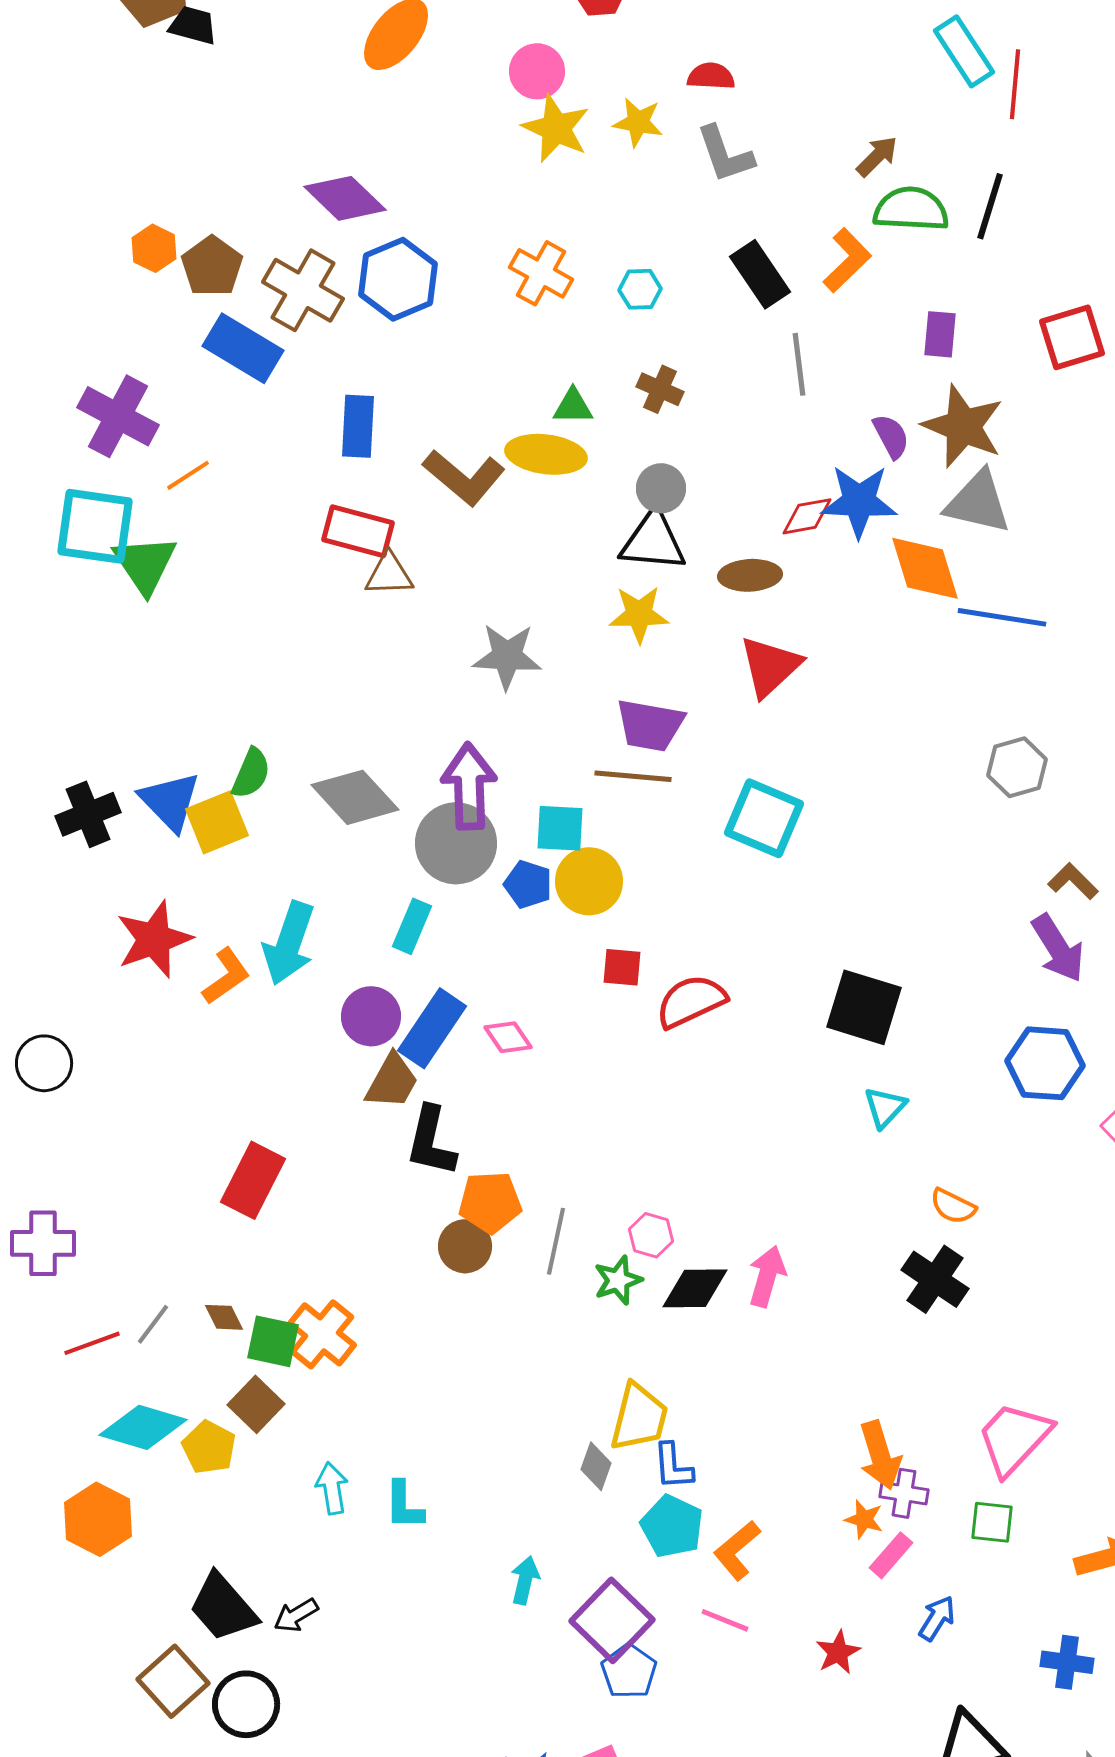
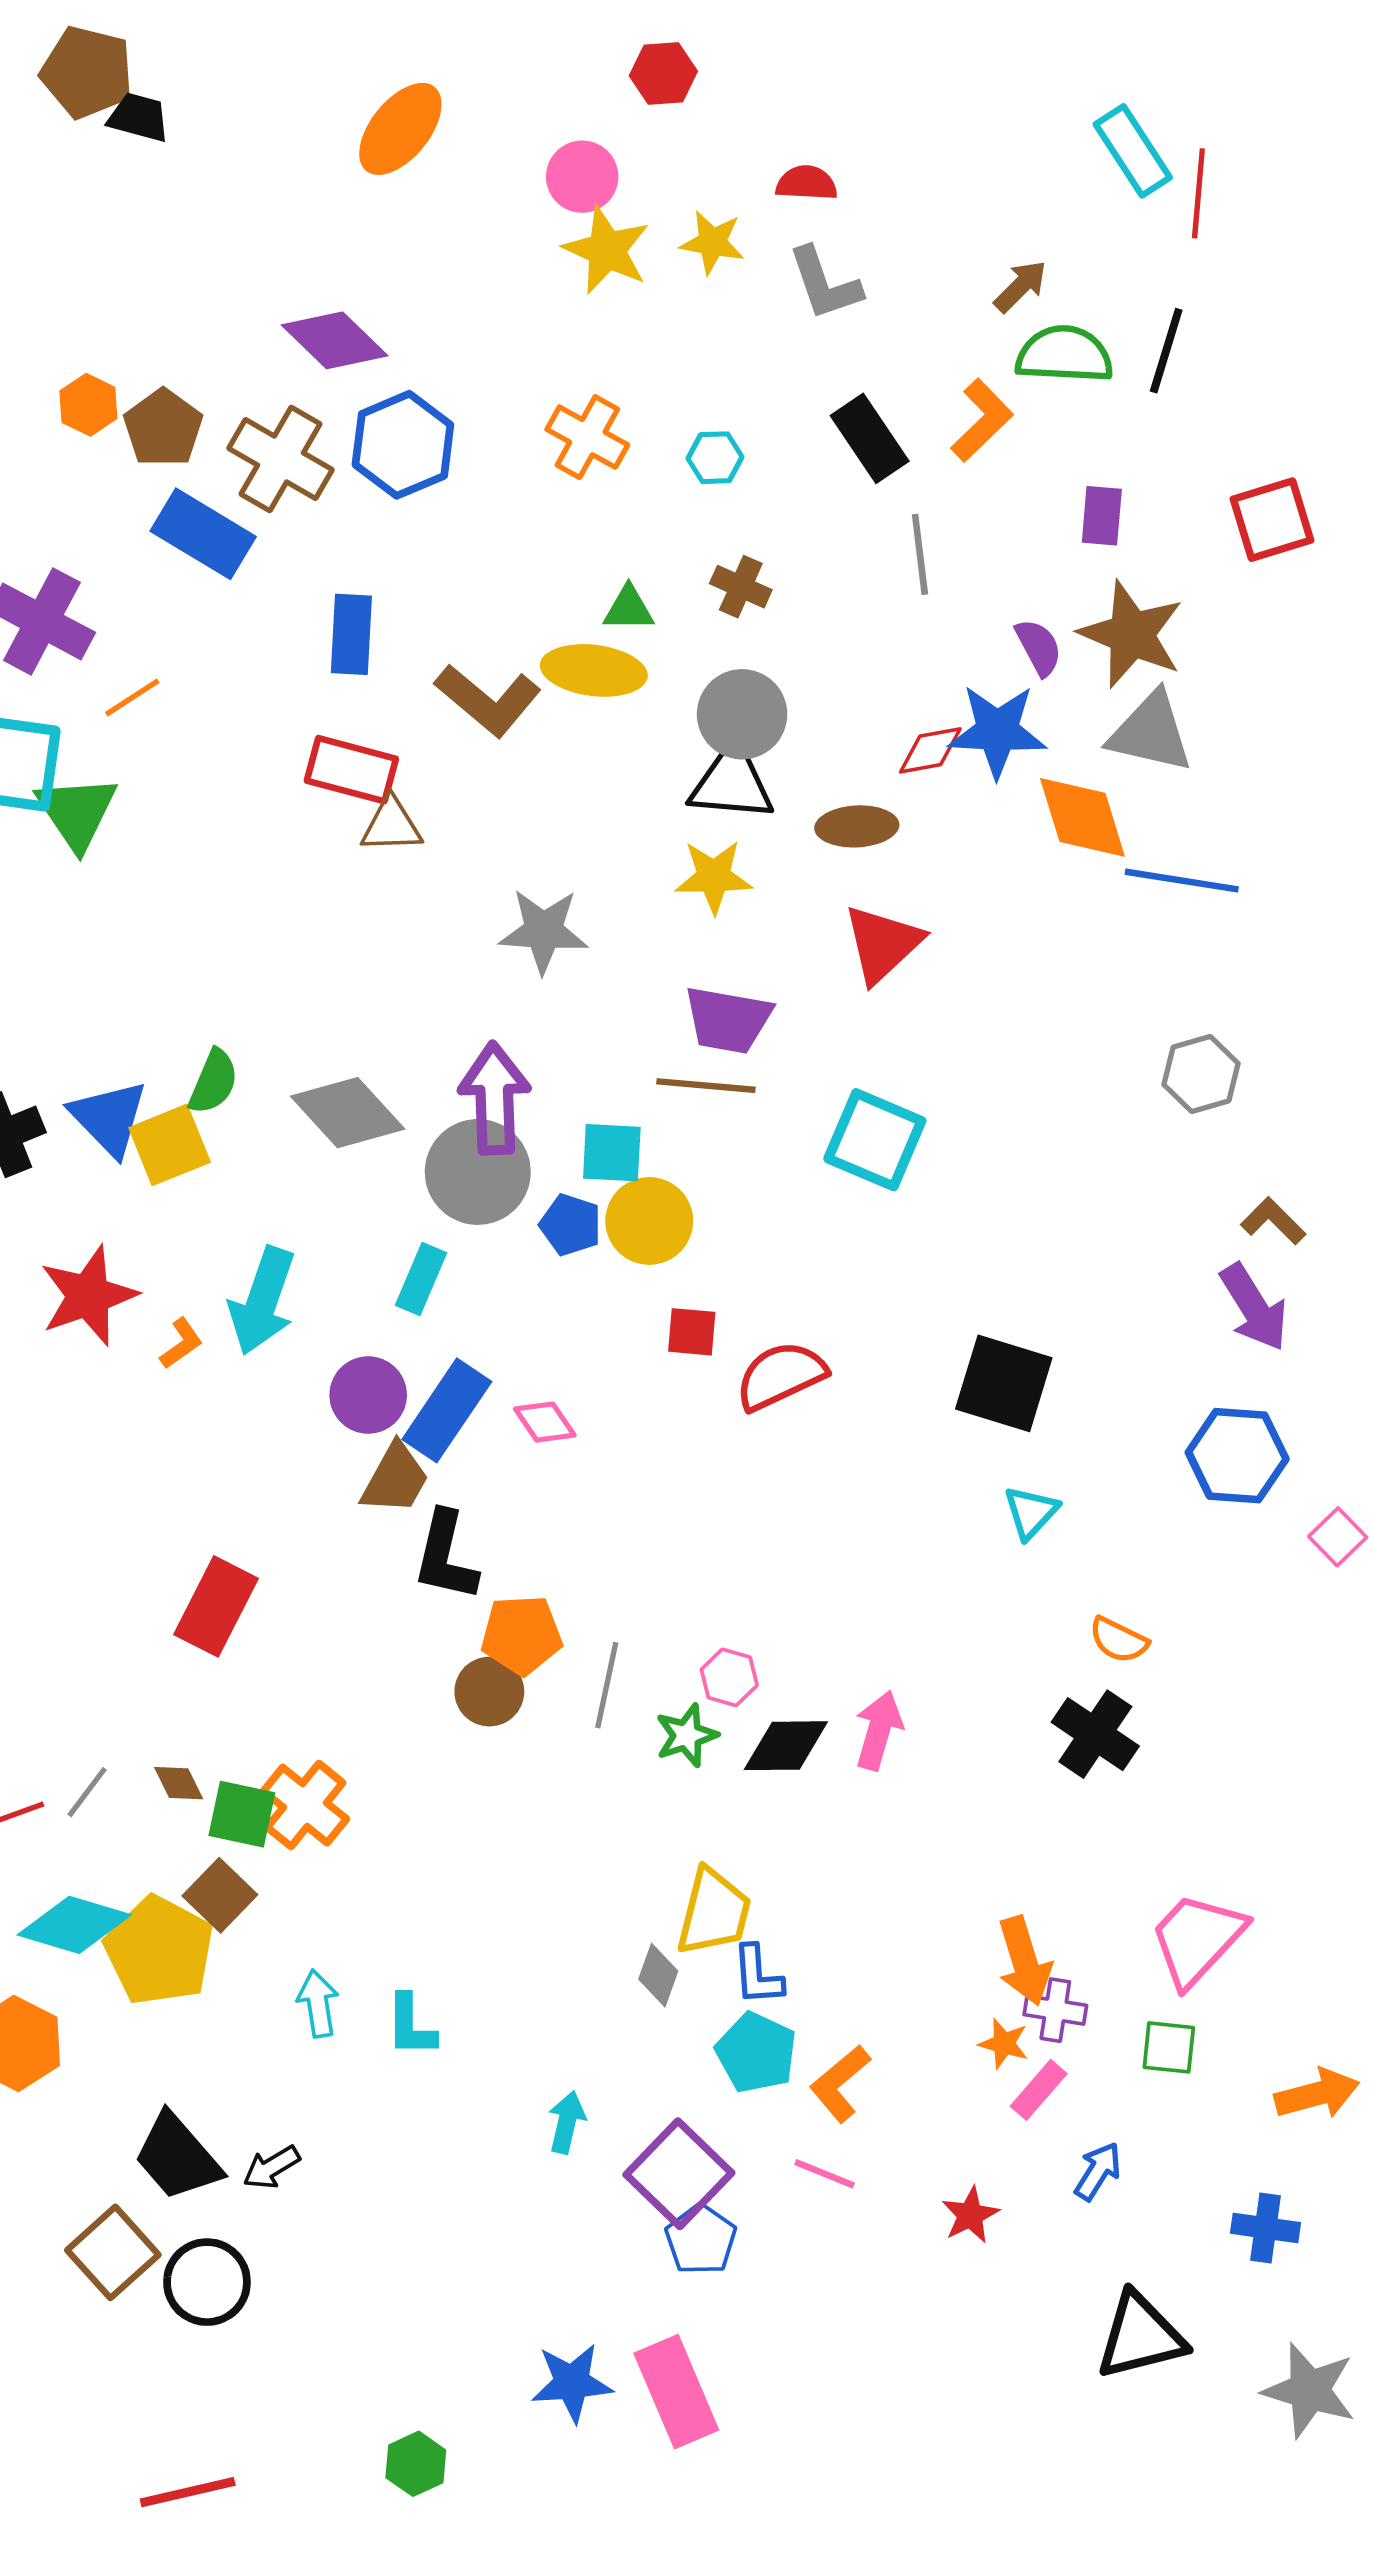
gray circle: (661, 488) -> (742, 714), size x1.4
orange L-shape: (226, 976) -> (181, 1343), size x0.7
yellow pentagon: (209, 1447) -> (159, 1951), size x1.6

